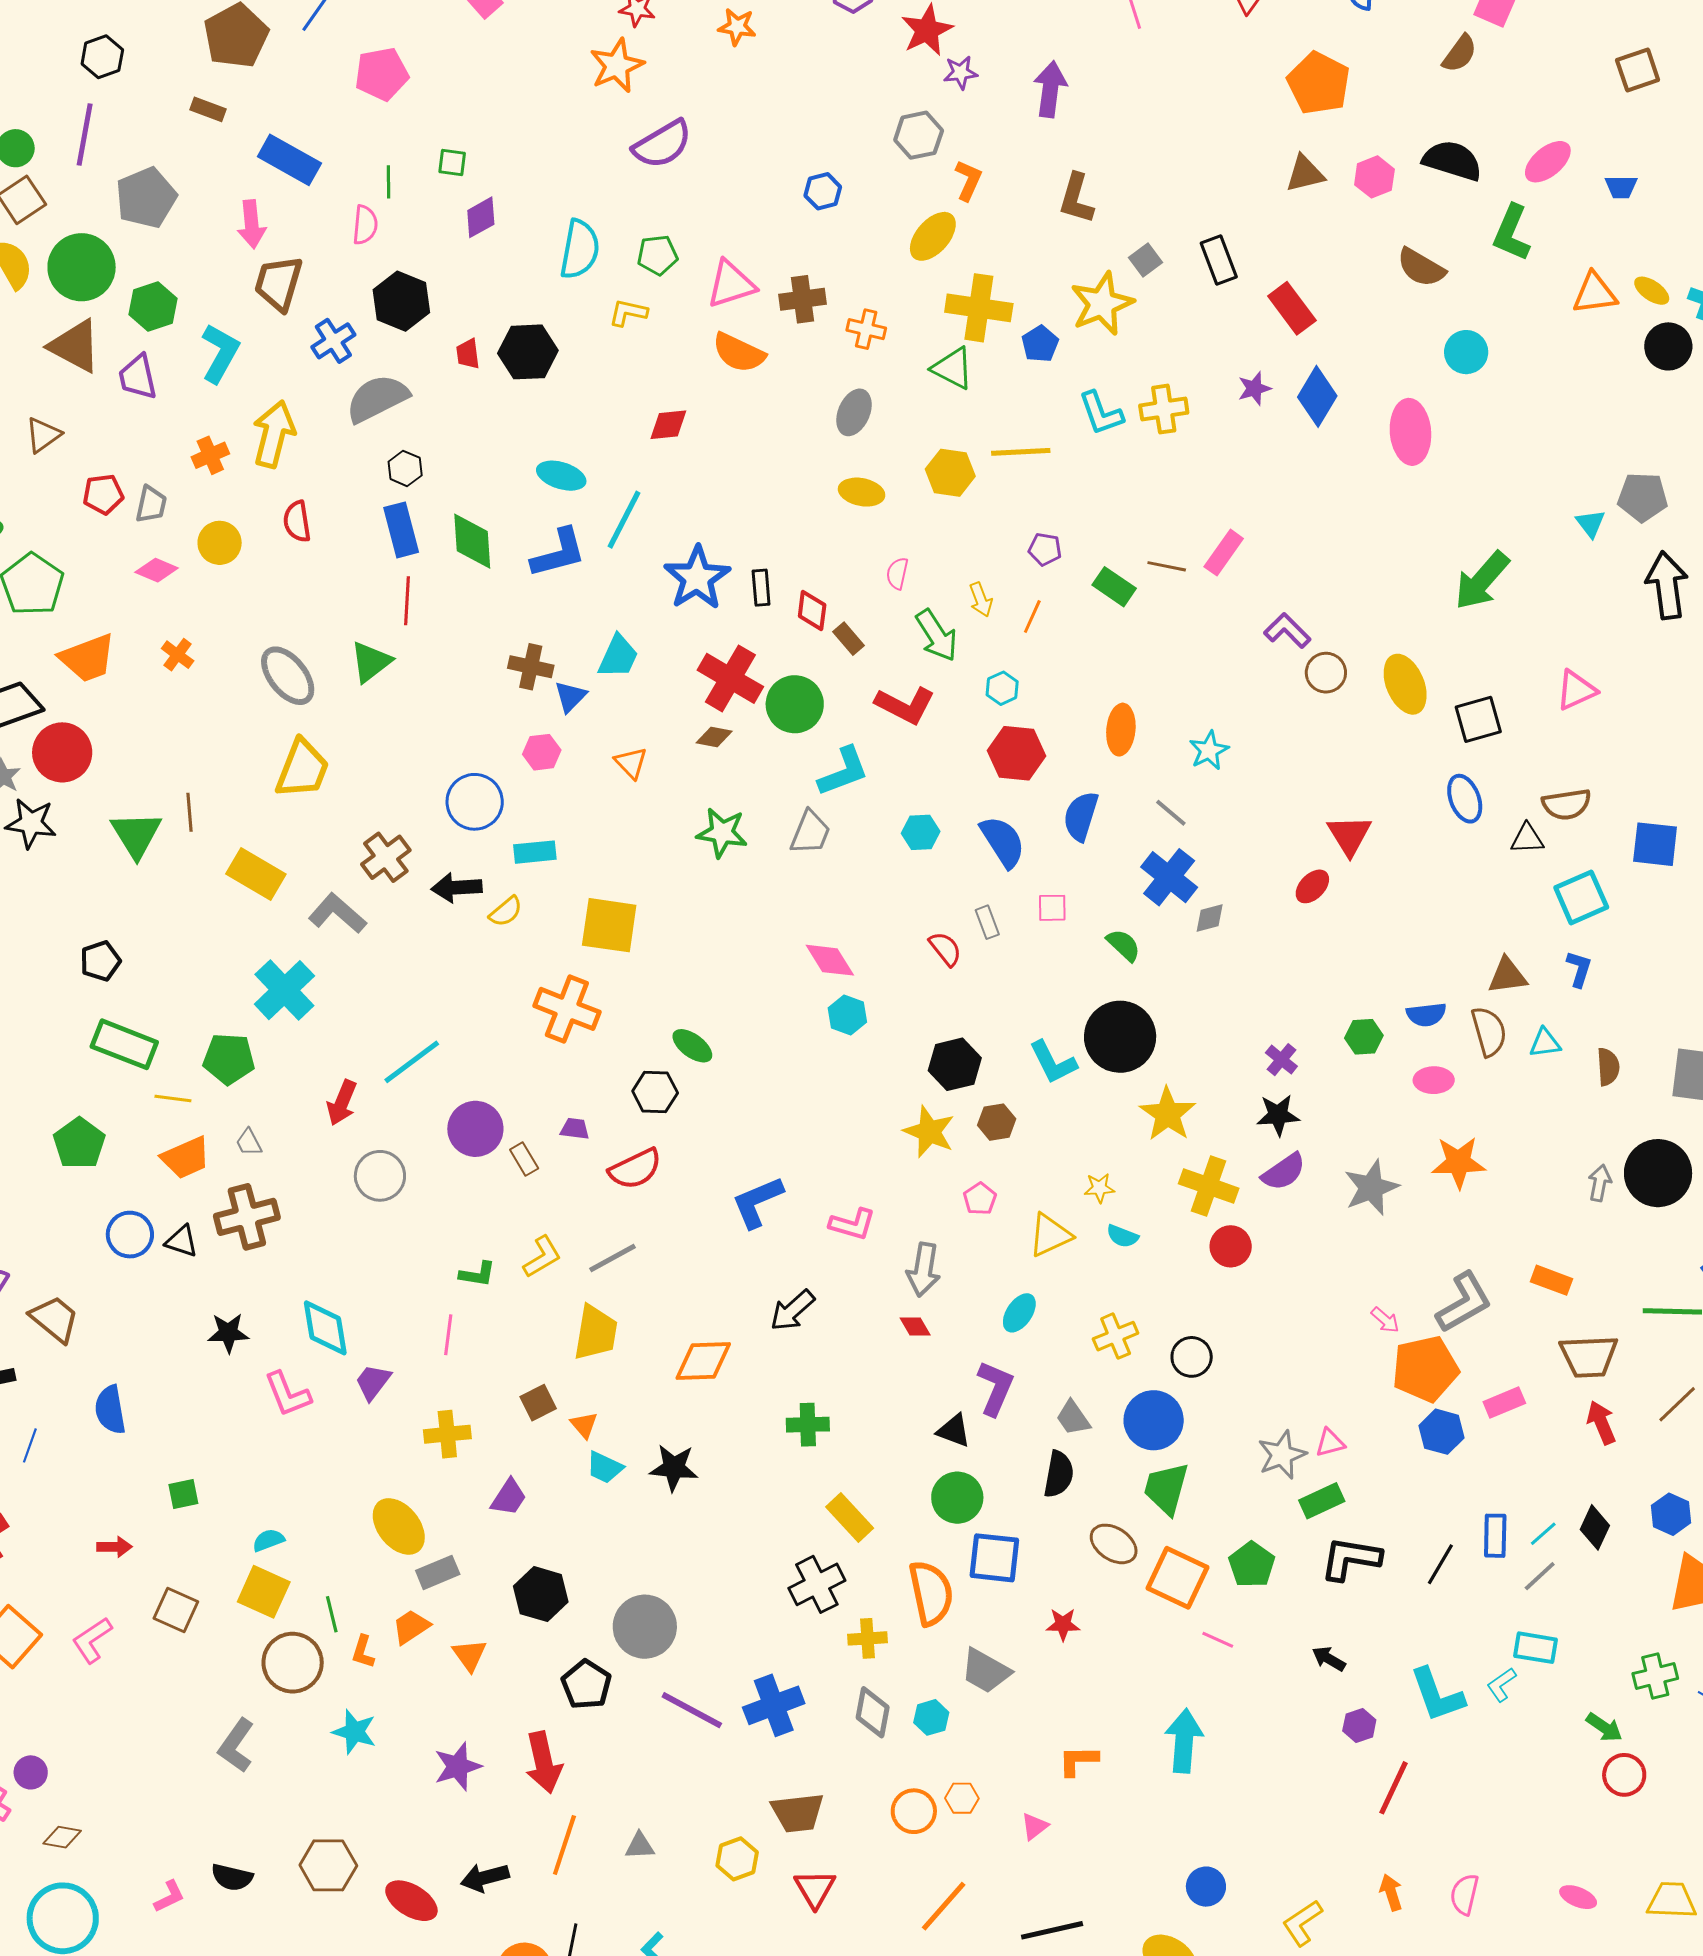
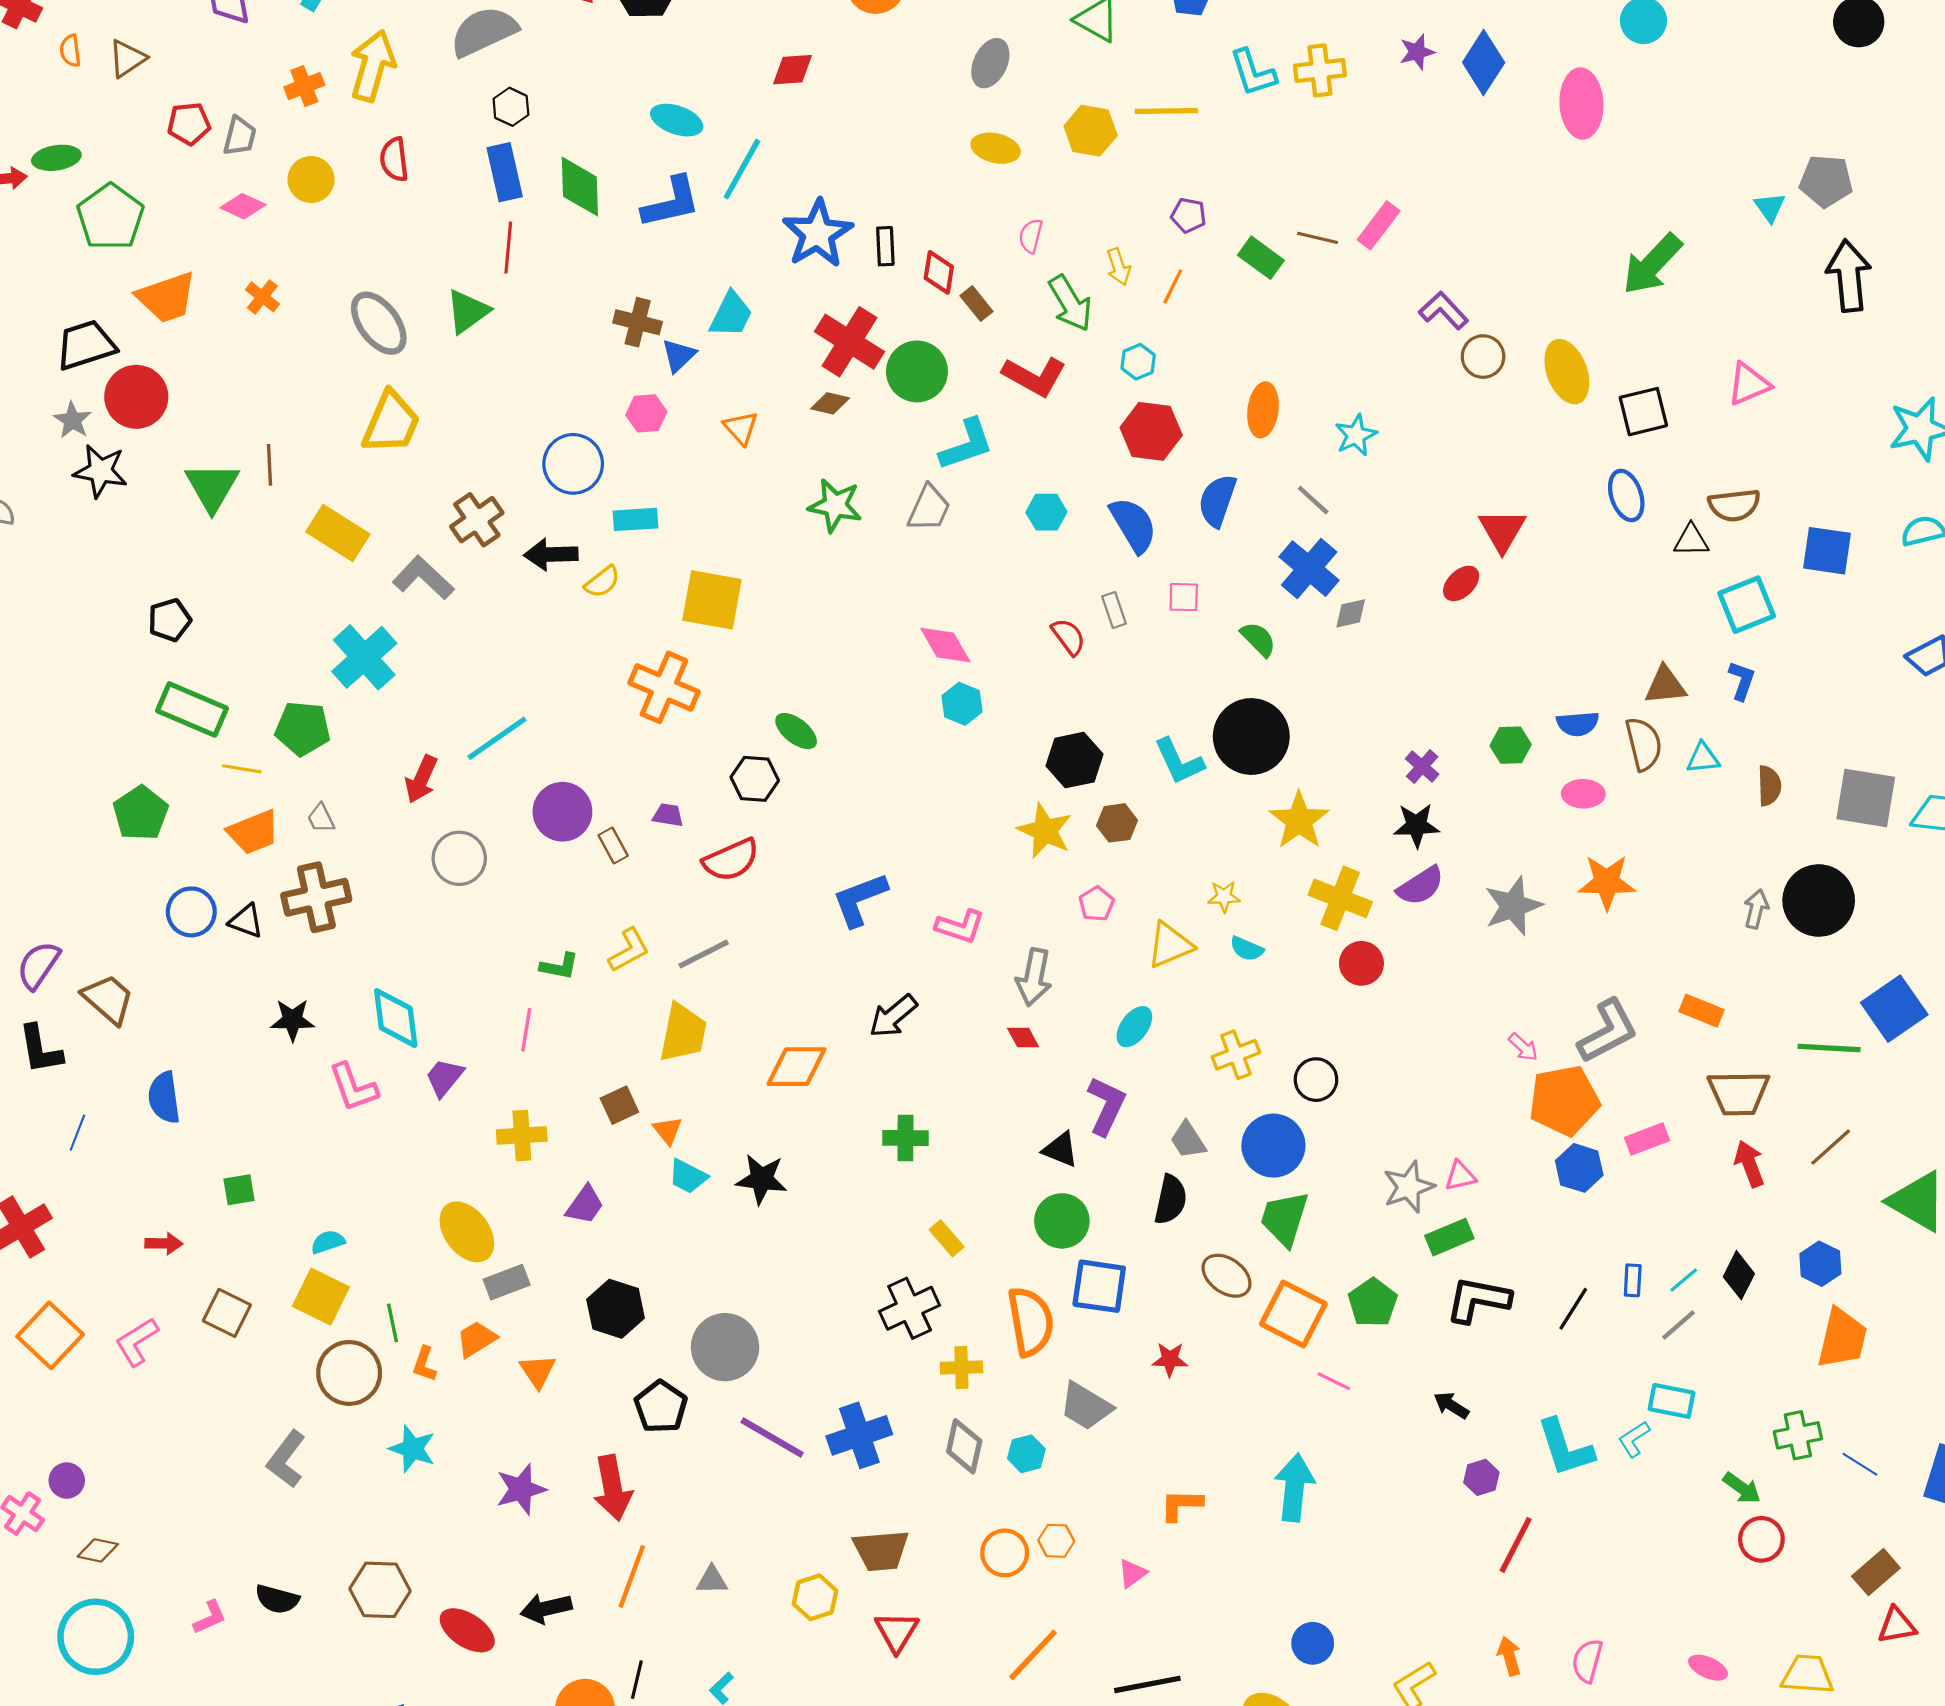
yellow rectangle: (850, 1517) -> (947, 1238), size x0.7
blue rectangle: (1495, 1536) -> (1633, 1280), size x0.7

